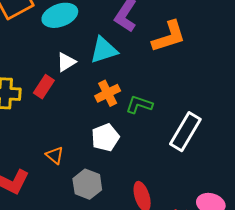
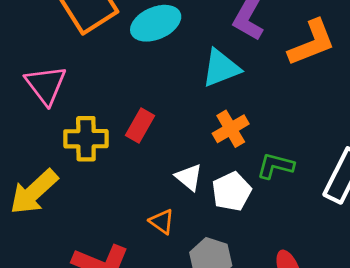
white triangle: (66, 62) -> (189, 177), moved, turned -45
green L-shape: (139, 105) -> (275, 166), moved

